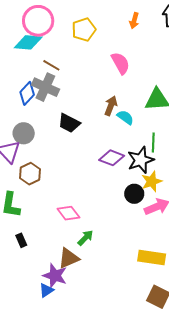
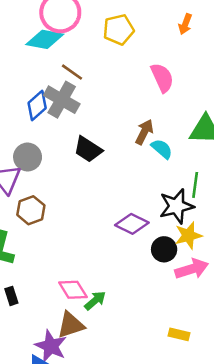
purple diamond: (112, 158) -> (132, 224), moved
pink diamond: (68, 213) -> (73, 290), moved
yellow rectangle: (152, 258) -> (179, 334), size x0.6

